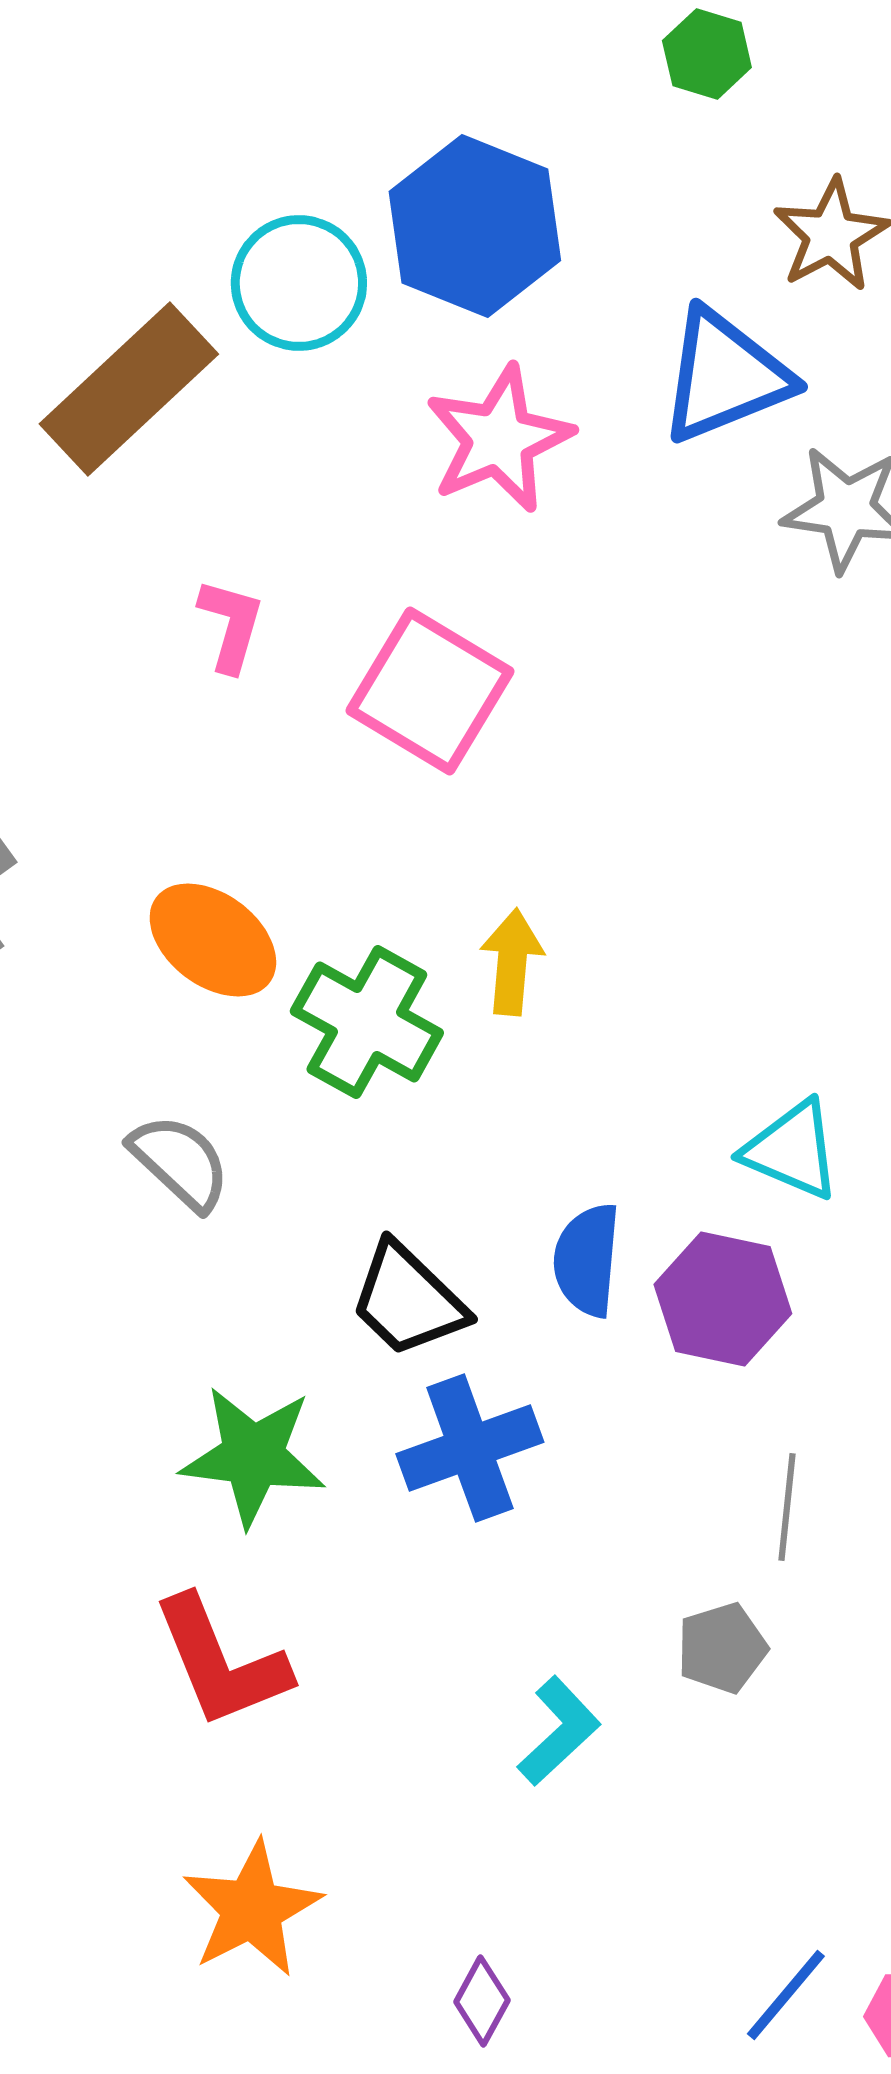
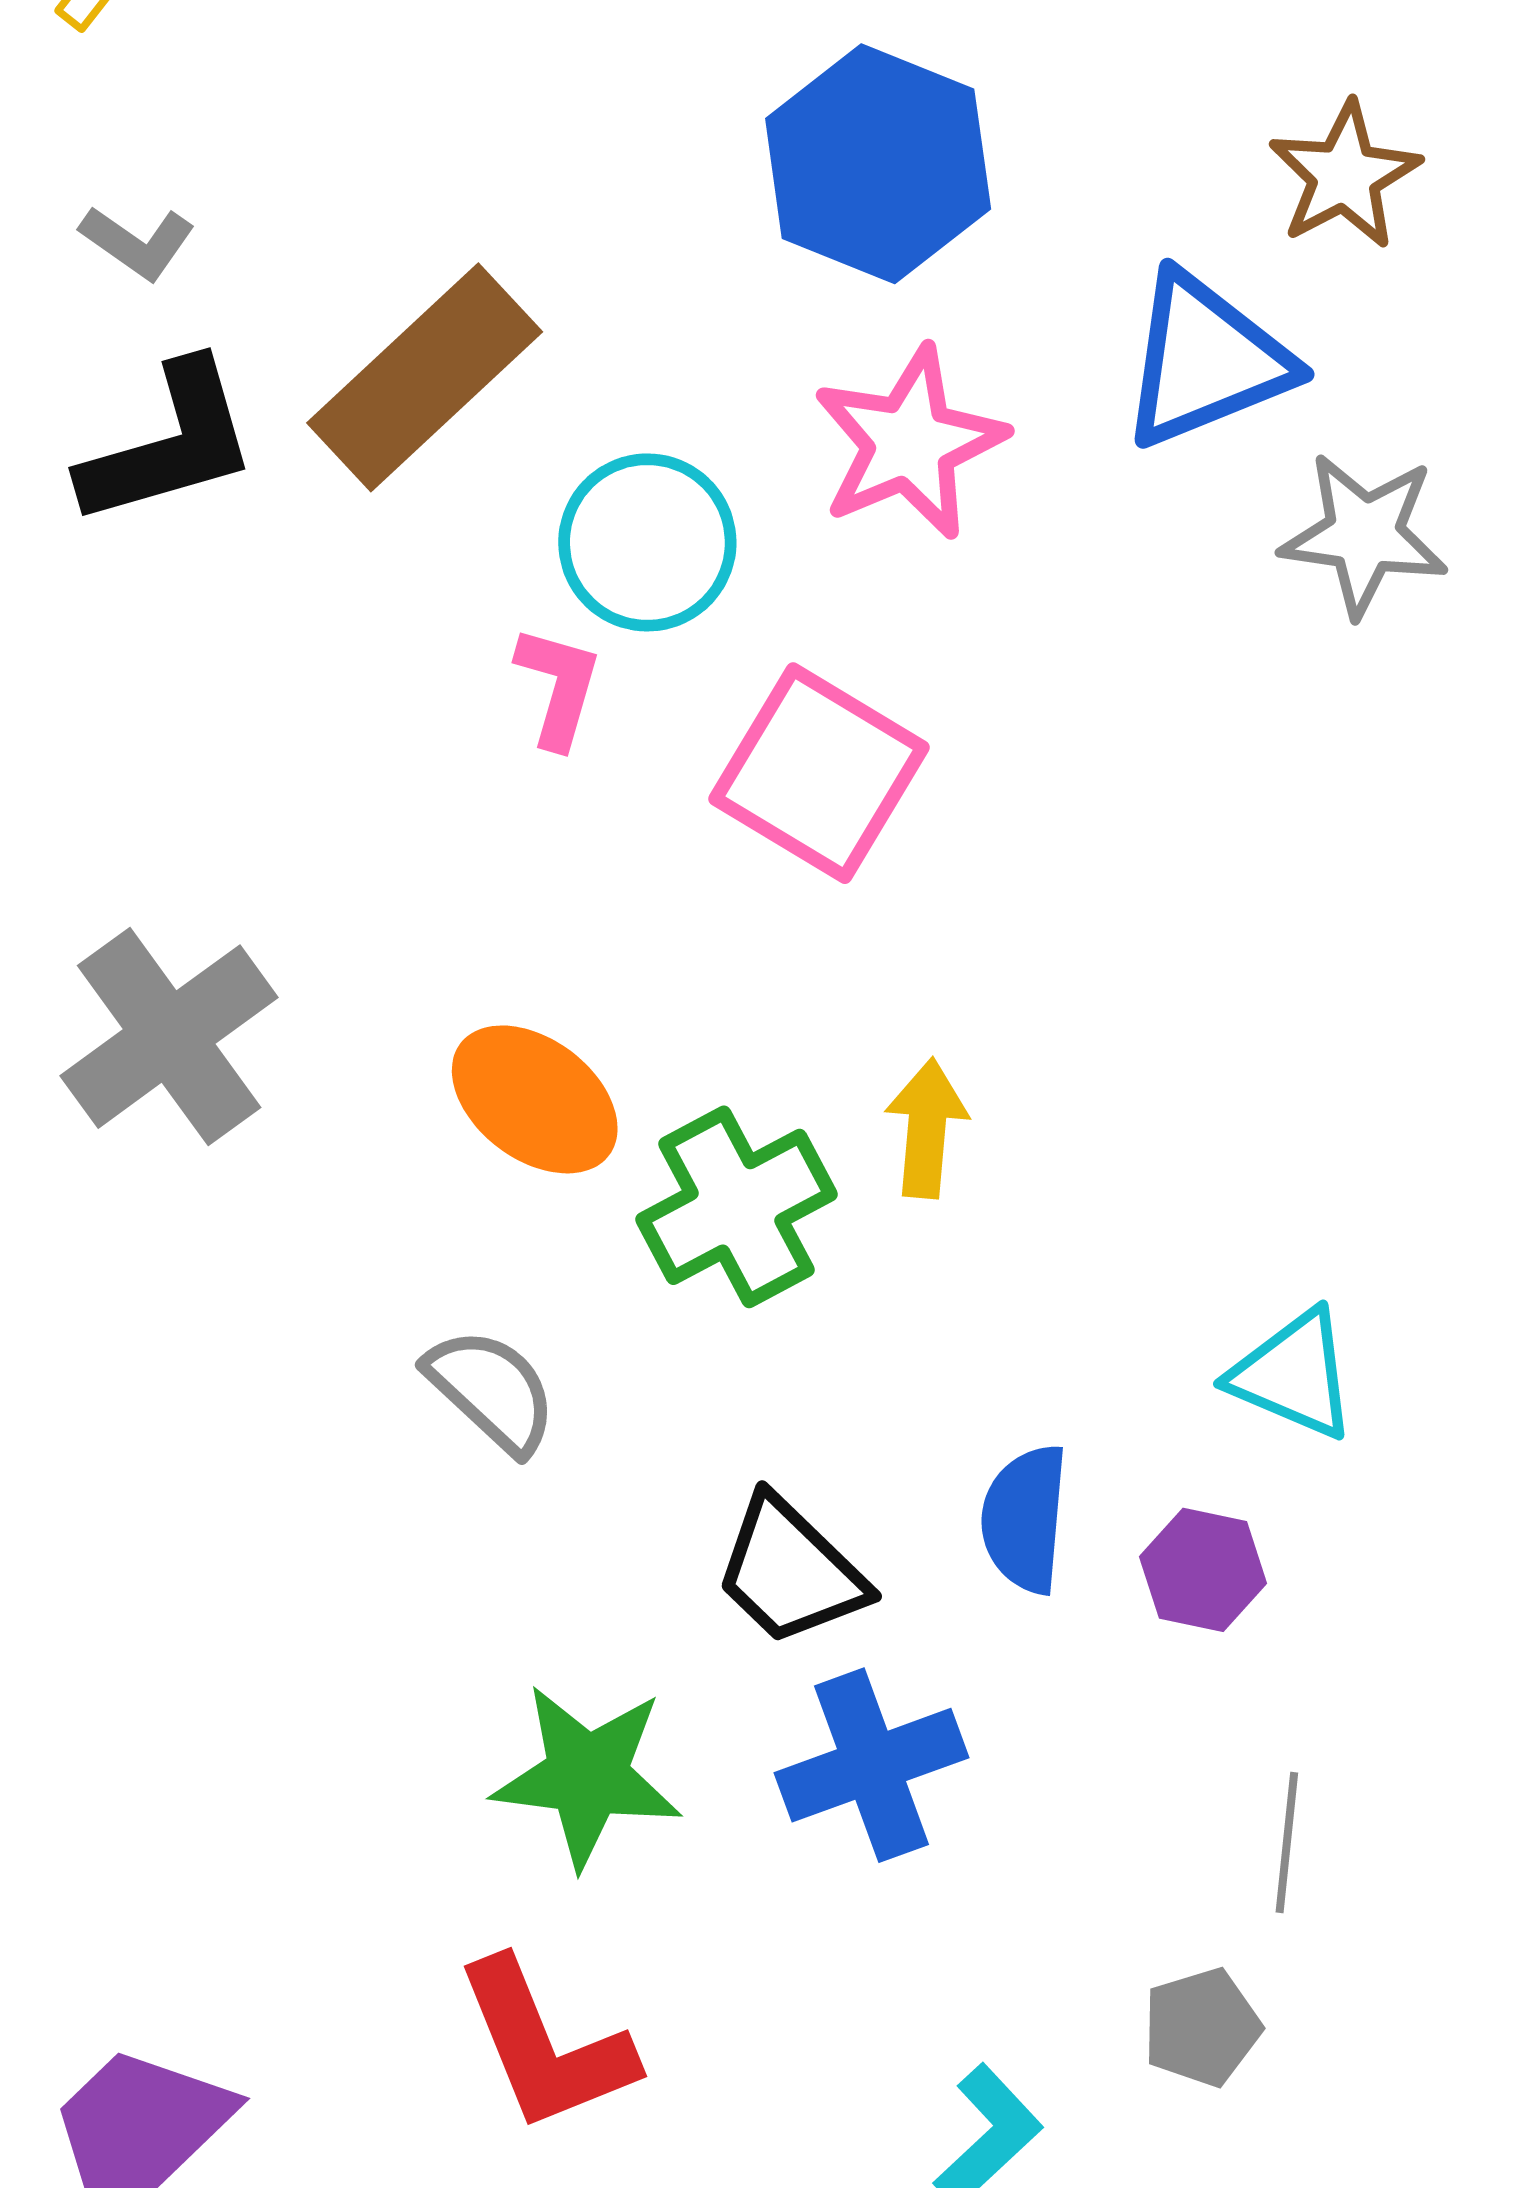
cyan circle: (299, 283) -> (647, 542), moved
green cross: (367, 1022) -> (736, 1207), turned 33
purple hexagon: (723, 1299) -> (1203, 1570), size x0.7

